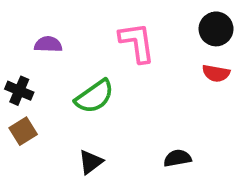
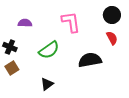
red semicircle: (216, 73) -> (112, 38), turned -128
black semicircle: (177, 158) -> (90, 60), moved, size x1.6

